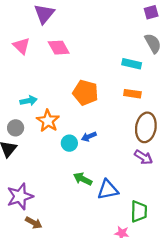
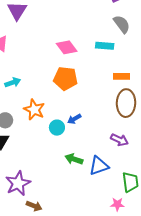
pink diamond: (59, 48) -> (67, 47), moved
orange rectangle: (132, 94) -> (122, 76), moved
cyan arrow: (29, 101) -> (13, 82), moved
purple arrow: (143, 157) -> (119, 140), moved

